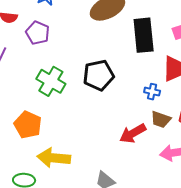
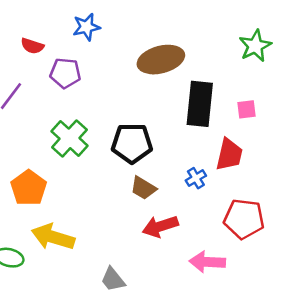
purple pentagon: (38, 33) -> (65, 73), turned -30
blue cross: (152, 92) -> (196, 178), turned 35
brown trapezoid: (161, 119) -> (143, 188), moved

